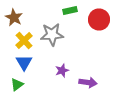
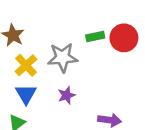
green rectangle: (70, 10) -> (95, 37), moved
purple star: (62, 70) -> (66, 95), moved

